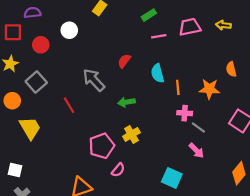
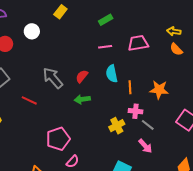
pink trapezoid: (190, 27) -> (138, 43), moved
pink line: (159, 36) -> (105, 47), moved
red semicircle: (124, 61) -> (82, 76), moved
orange semicircle: (231, 69) -> (176, 49), moved, turned -32
red line: (69, 105) -> (29, 100), turned -35
yellow cross: (131, 134) -> (117, 126), moved

